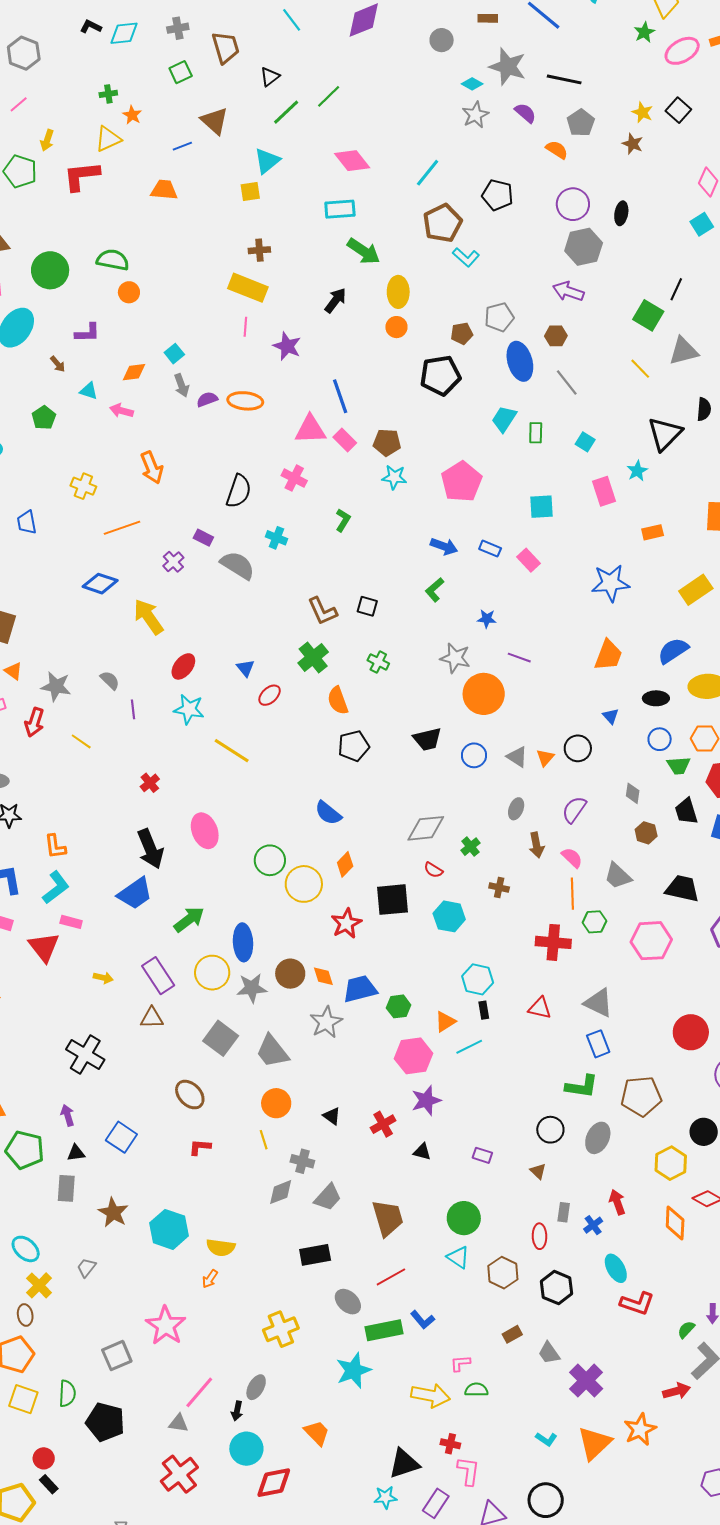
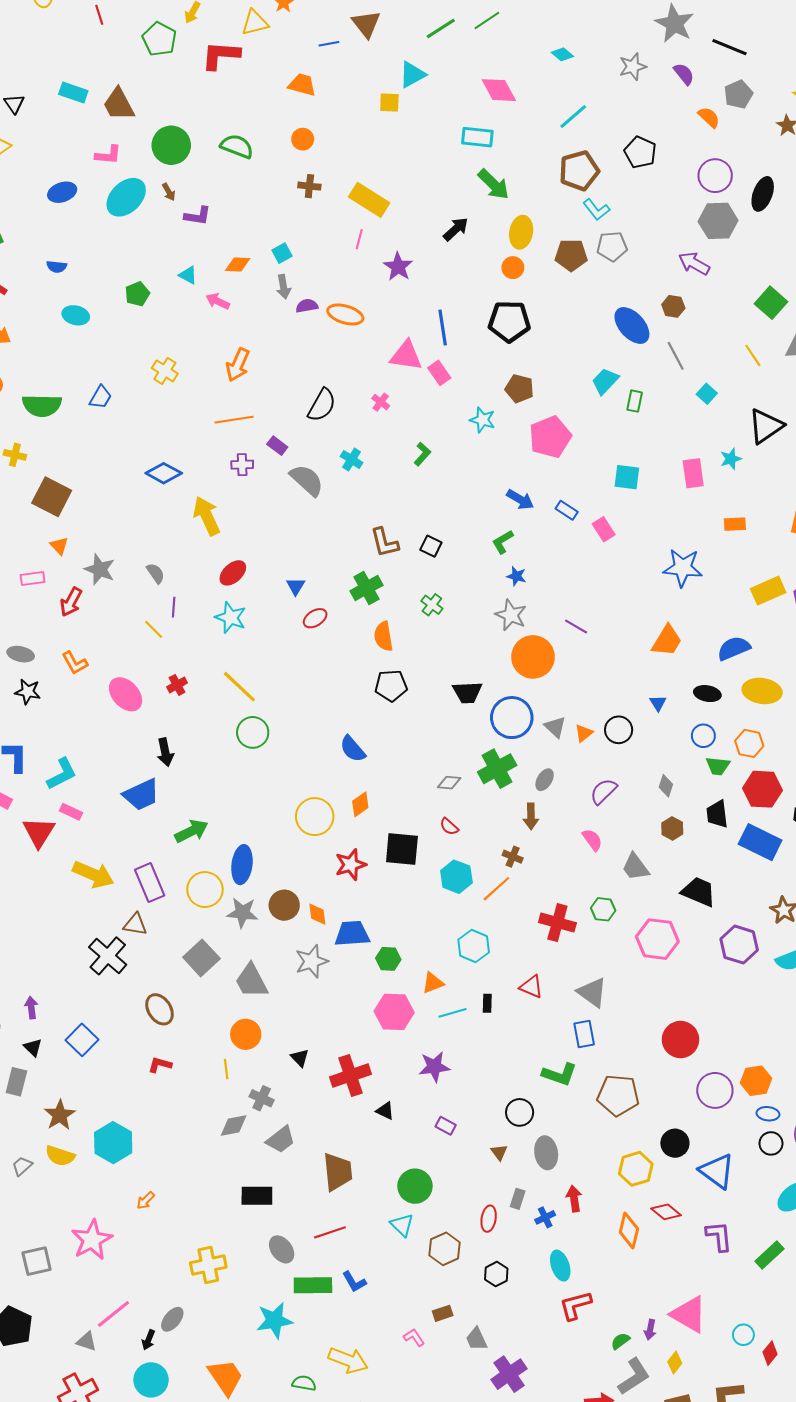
cyan diamond: (472, 84) -> (562, 54), moved
black ellipse: (621, 213) -> (763, 194), size x1.4
brown cross: (259, 250) -> (309, 186), moved
orange circle: (129, 292) -> (303, 139), moved
gray pentagon: (499, 317) -> (612, 246), moved
brown pentagon: (462, 334) -> (571, 255), moved, size x1.4
blue ellipse: (520, 361) -> (632, 325), turned -36
brown arrow: (58, 364) -> (169, 192), moved
black pentagon: (440, 375) -> (509, 321), moved
brown pentagon: (387, 442) -> (519, 389), moved
cyan square: (585, 442) -> (707, 394), moved
orange arrow: (152, 468) -> (238, 365), turned 36
pink cross: (294, 478) -> (381, 402), size x0.7
blue trapezoid: (27, 522) -> (100, 397), turned -150
orange line: (122, 528) -> (234, 420), moved
purple cross: (173, 562) -> (242, 465), turned 30
blue star: (487, 619) -> (516, 576), moved
yellow line: (81, 741) -> (154, 629), moved
yellow line: (232, 751) -> (239, 687), moved
blue circle: (474, 755) -> (512, 718), size x1.6
gray diamond: (426, 828) -> (449, 783), size x0.6
pink ellipse: (205, 831) -> (126, 694), moved, turned -32
brown arrow: (536, 845) -> (531, 816), moved
orange L-shape: (55, 847) -> (75, 663), moved, turned -32
green cross: (470, 847) -> (497, 769), moved, size x1.8
black arrow: (150, 849) -> (165, 752), size x0.7
green circle: (270, 860) -> (253, 732), moved
orange line: (572, 894) -> (496, 889), moved, turned 40
yellow arrow: (103, 978) -> (93, 874), size x2.0
black rectangle: (484, 1010) -> (487, 1003), moved
black cross: (85, 1055) -> (108, 956), moved
purple star: (426, 1100) -> (434, 1067), moved
red cross: (383, 1124) -> (350, 1076), size x1.5
gray ellipse: (598, 1138) -> (546, 1153), moved, turned -44
black triangle: (76, 1153) -> (33, 1048), turned 42
yellow semicircle: (221, 1247) -> (60, 1156), moved
black hexagon: (556, 1288) -> (496, 1274), size x0.7
red L-shape: (637, 1303) -> (575, 1305), turned 136
pink L-shape: (460, 1363) -> (414, 1337), moved, turned 50
green semicircle: (476, 1390) -> (304, 1383), moved
orange trapezoid: (317, 1433) -> (226, 1377), size x1.4

